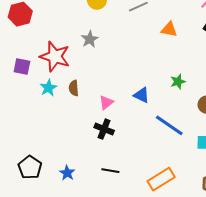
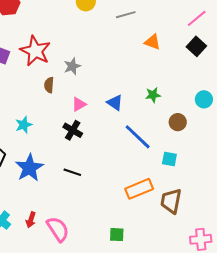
gray star: (90, 39) -> (72, 66), moved
cyan star: (48, 88) -> (24, 125), moved
blue star: (67, 173) -> (29, 168), size x1.8
orange rectangle: (161, 179) -> (139, 189), moved

